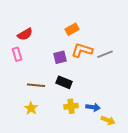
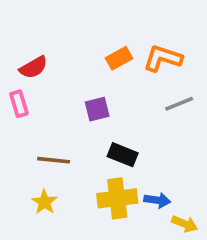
orange L-shape: (82, 50) -> (163, 58), moved
black rectangle: (64, 82) -> (123, 155), moved
yellow cross: (71, 106) -> (117, 198), size x1.5

